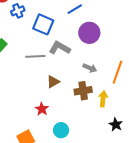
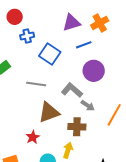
gray L-shape: (60, 48) -> (72, 90), moved
brown triangle: (53, 82) -> (49, 112), size x1.6
yellow arrow: (103, 99) -> (68, 150), moved

